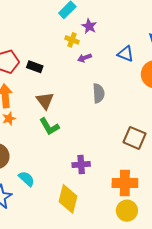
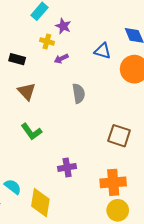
black rectangle: (35, 67) -> (17, 59), moved
brown triangle: (45, 101) -> (27, 91), moved
yellow diamond: (68, 199) -> (40, 203), moved

